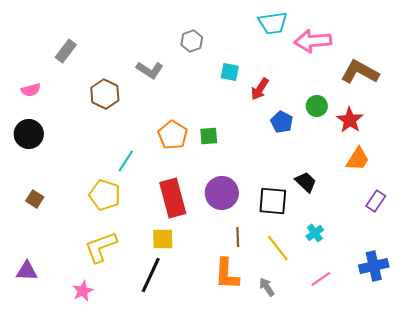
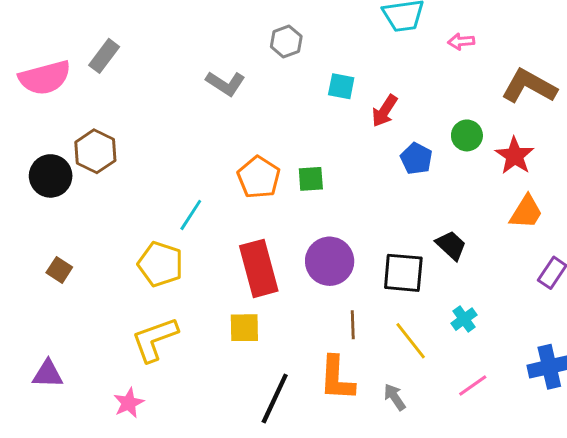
pink arrow: (313, 41) -> (461, 41), size x0.5
pink semicircle: (31, 90) -> (45, 78), moved, size x1.8
brown hexagon: (105, 94) -> (95, 151), moved
black line: (151, 275) -> (275, 399), moved

